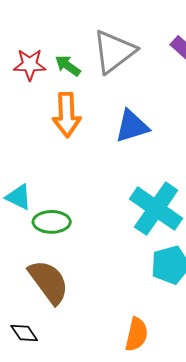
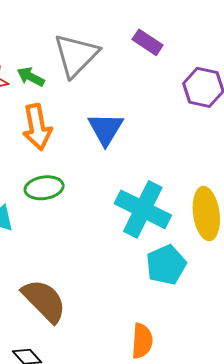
blue triangle: (132, 126) -> (106, 129), turned -33
green ellipse: (52, 222) -> (44, 188), moved

